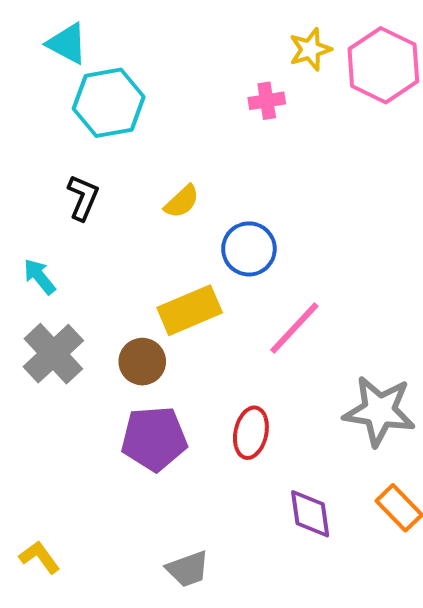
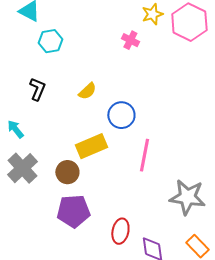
pink cross: (267, 101) -> (130, 40), turned 36
cyan hexagon: (109, 103) -> (50, 41), size x0.7
pink line: (294, 328) -> (144, 155), turned -32
red ellipse: (251, 433) -> (120, 231), moved

